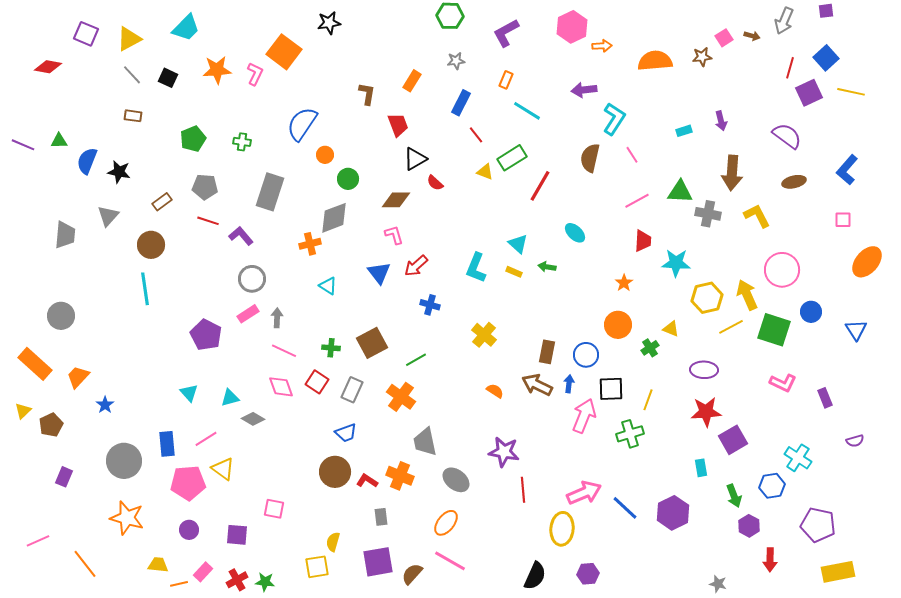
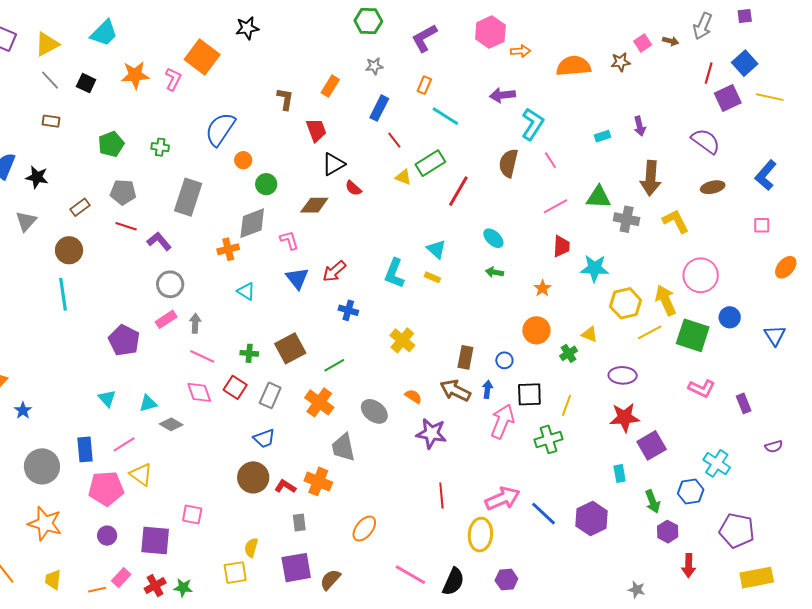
pink L-shape: (394, 235) -> (289, 240), moved
orange ellipse: (867, 262) -> (786, 267), size x0.7
green arrow: (547, 267) -> (494, 272), moved
blue circle: (586, 355) -> (504, 360), size x0.7
purple star: (504, 452) -> (431, 433), moved
gray ellipse: (456, 480) -> (374, 411), moved
purple square: (237, 535) -> (155, 541), size x1.4
pink line: (450, 561) -> (410, 575), moved
yellow trapezoid: (158, 565) -> (53, 580), moved, turned -90

